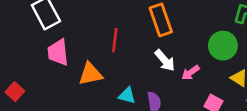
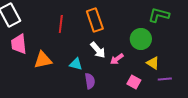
red line: (115, 40) -> (61, 24), moved
cyan triangle: (127, 96) -> (76, 64), moved

